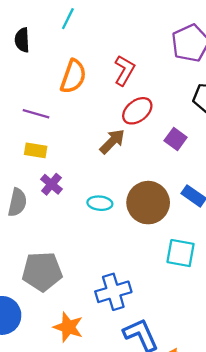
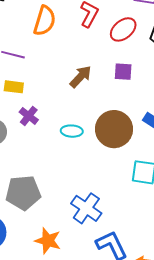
red ellipse: (137, 111) -> (123, 29), moved
purple square: (176, 139) -> (123, 72), moved, turned -30
blue cross: (113, 292) -> (86, 208), turned -36

